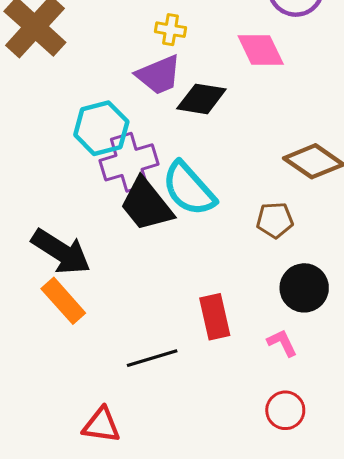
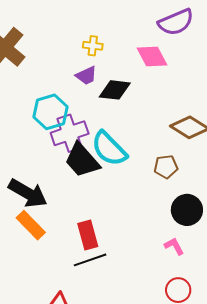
purple trapezoid: (159, 75) -> (86, 75), size x0.7
red rectangle: (215, 317) -> (88, 235), moved

